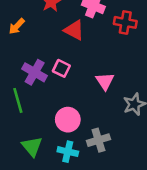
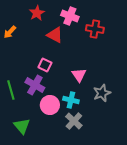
purple cross: (35, 72) -> (35, 85), moved
gray cross: (98, 140) -> (74, 121), turned -30
cyan cross: (68, 152) -> (71, 100), moved

